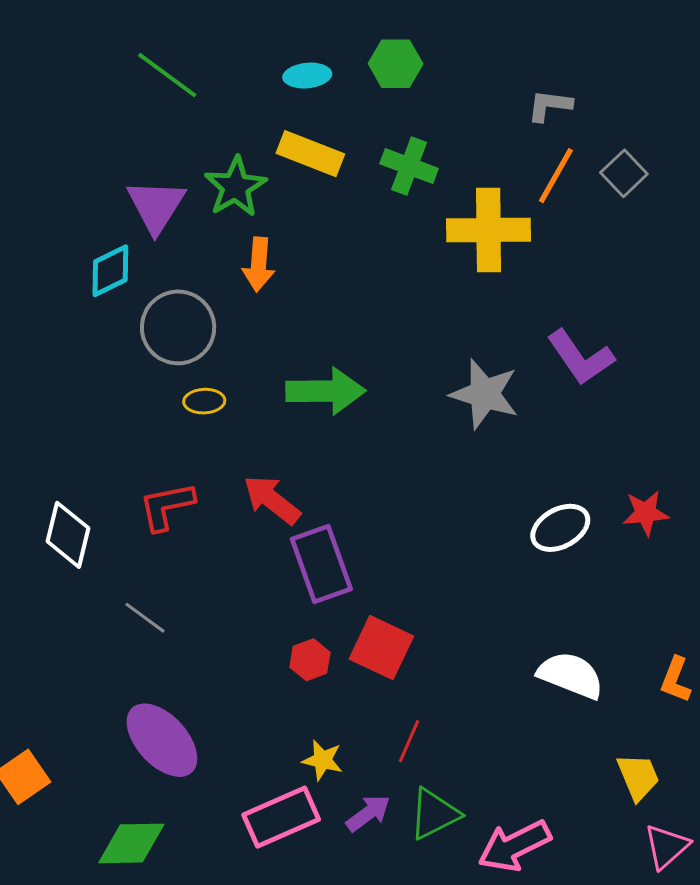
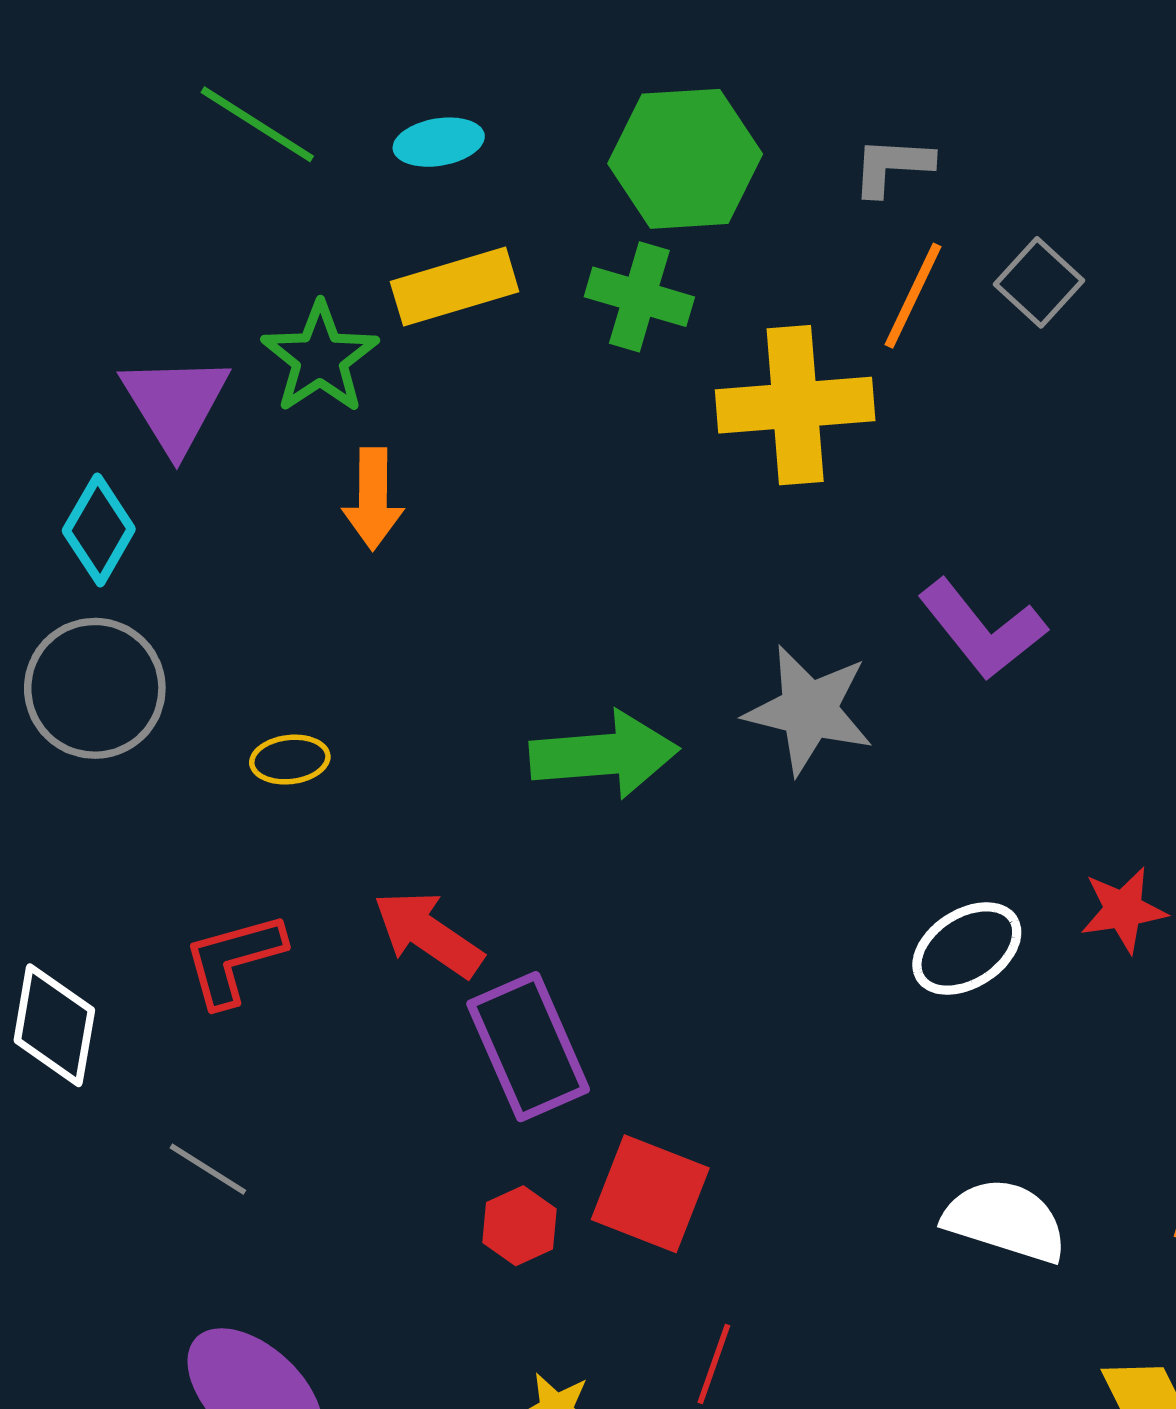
green hexagon: (396, 64) -> (685, 159), moved, size x1.5
green line: (167, 75) -> (257, 124), moved
yellow rectangle: (310, 154) -> (455, 287), turned -34
cyan diamond: (110, 271) -> (99, 530), turned -30
gray circle: (178, 327) -> (95, 688), moved
green arrow: (326, 391) -> (604, 755), moved

